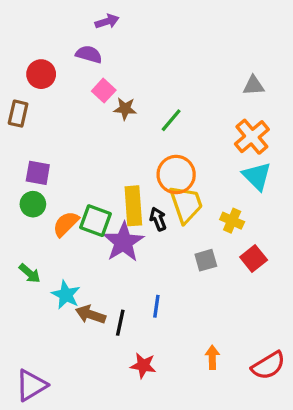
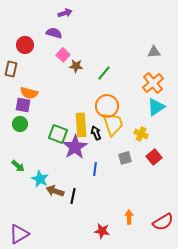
cyan triangle: (257, 176) -> (156, 107), turned 42
orange semicircle: (66, 224) -> (29, 93), moved, turned -120
blue line: (156, 306) -> (95, 169), moved
red star: (143, 366) -> (102, 231), moved

